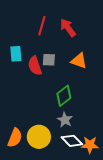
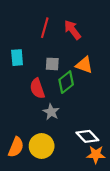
red semicircle: (35, 66) -> (37, 88), moved
green diamond: (64, 96) -> (66, 82), moved
gray star: (65, 120) -> (51, 112), moved
white diamond: (72, 141) -> (87, 136), moved

